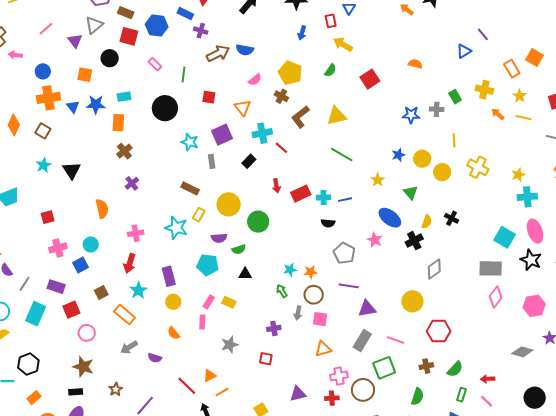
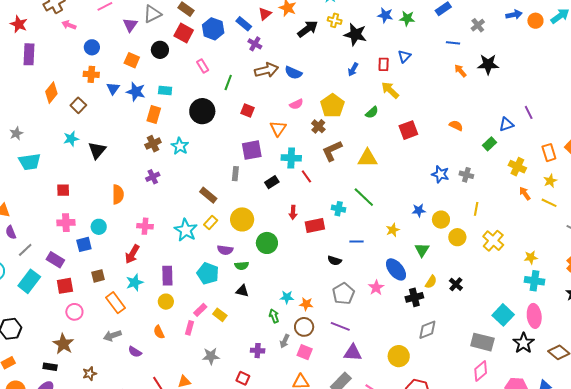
green rectangle: (455, 97) -> (489, 144), moved, turned 64
orange cross: (48, 98) -> (91, 74), size x0.7
cyan star: (190, 142) -> (180, 146), moved
cyan cross: (324, 197) -> (339, 209), moved

